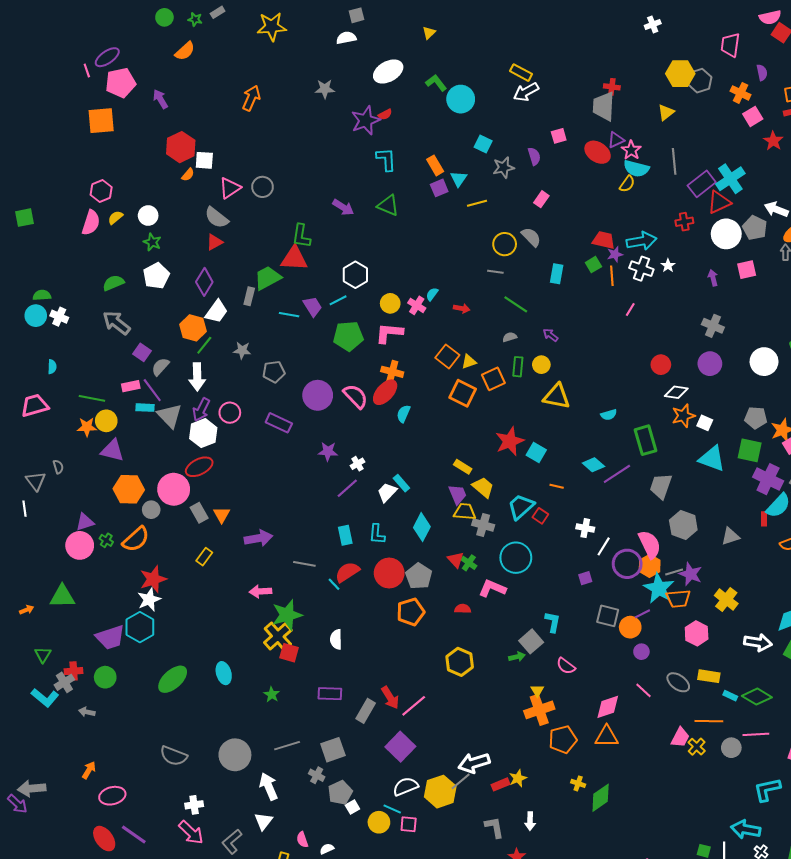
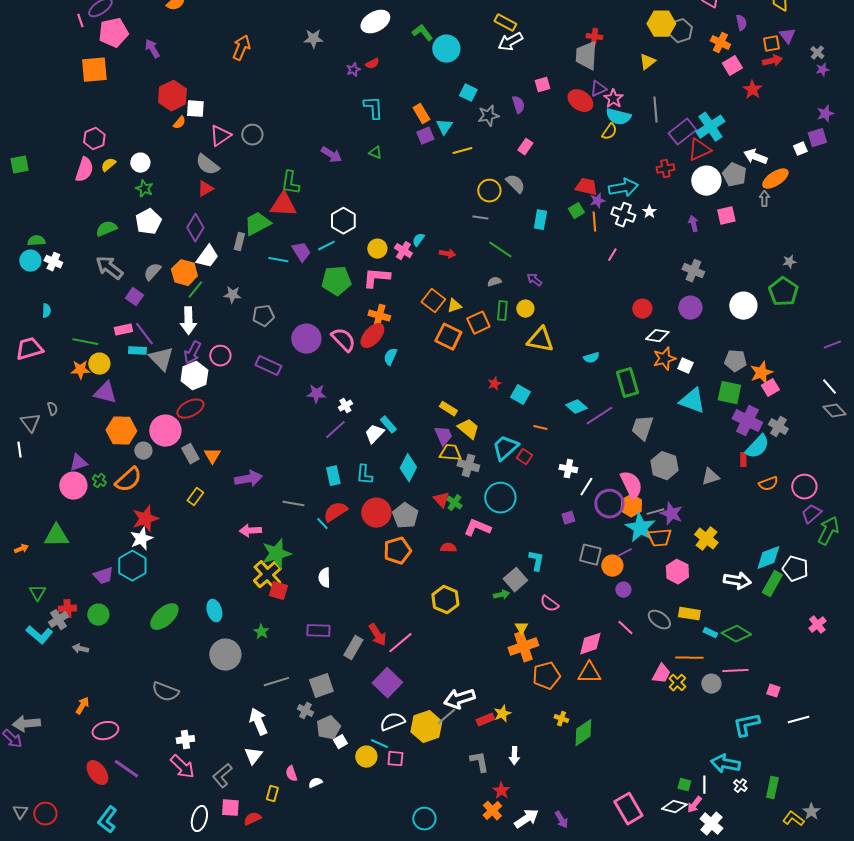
purple star: (366, 121) -> (353, 70), size x0.5
green triangle: (388, 205) -> (375, 153), size x0.6
gray semicircle: (160, 367) -> (152, 272), moved
red star: (510, 441) -> (494, 384), size x0.5
purple trapezoid: (110, 637) -> (103, 576), size x0.7
gray circle: (235, 755) -> (225, 655), moved

